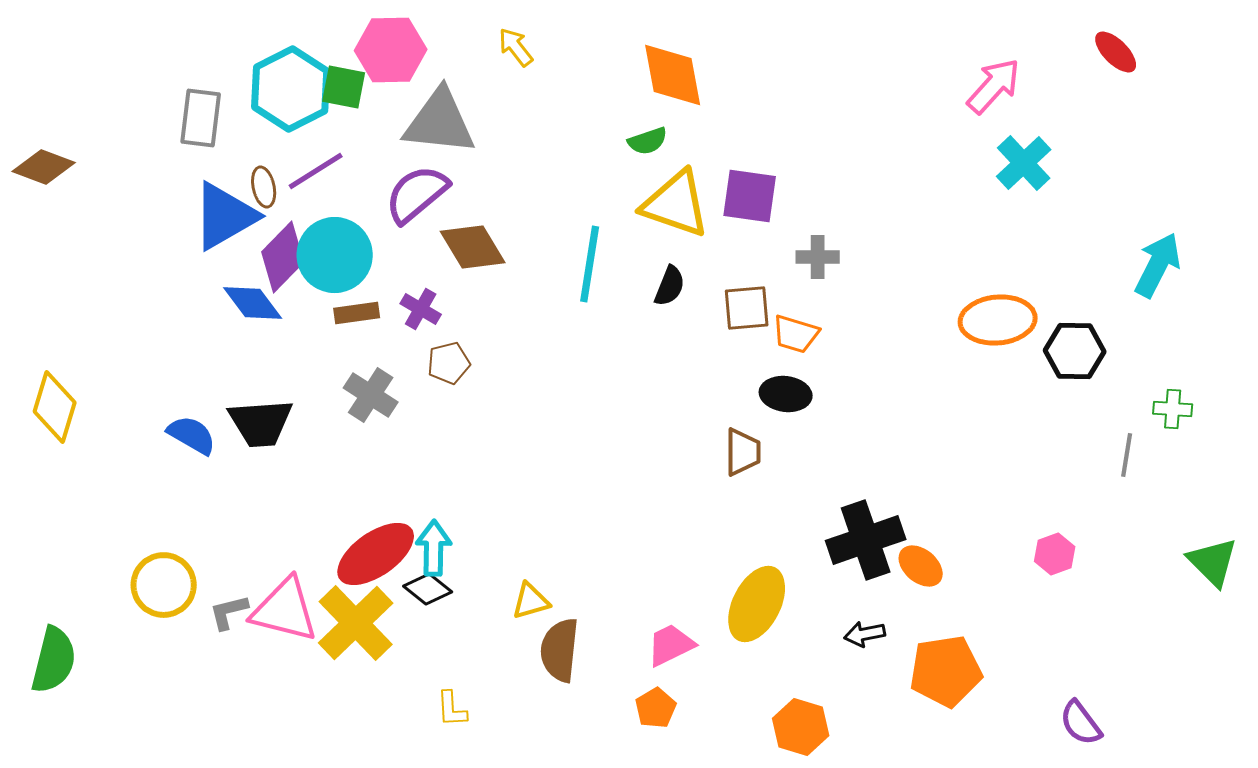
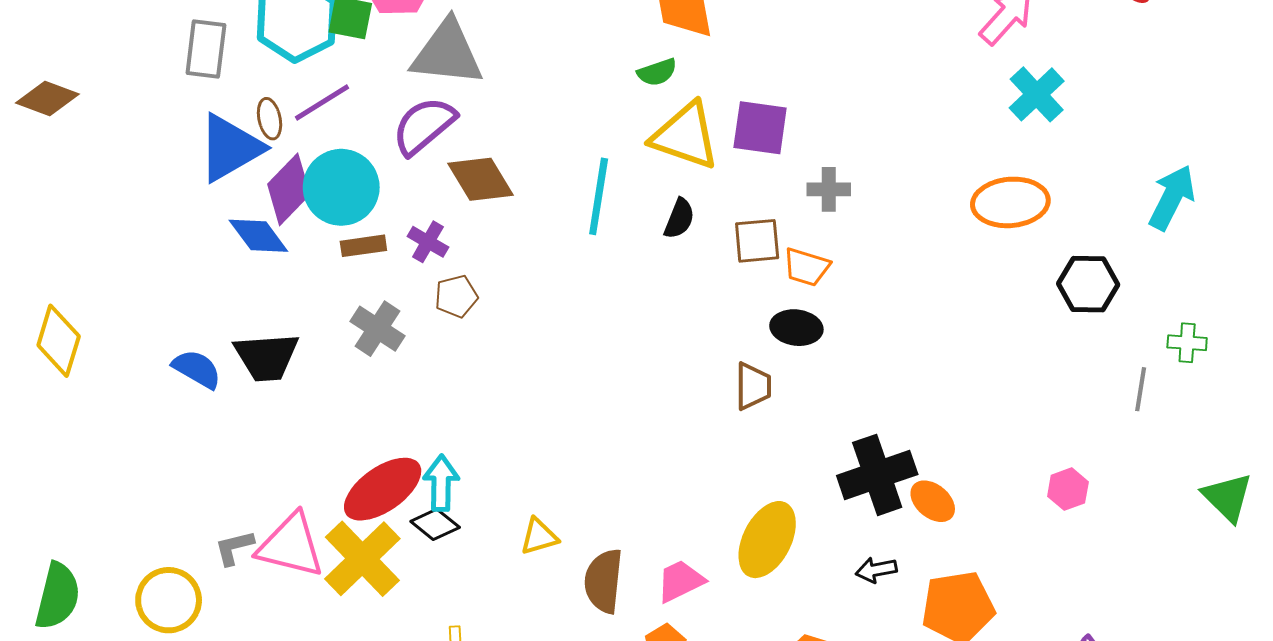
orange ellipse: (998, 320) -> (1010, 202), moved
yellow circle: (164, 585) -> (169, 600), moved
brown semicircle: (560, 650) -> (604, 581), moved

